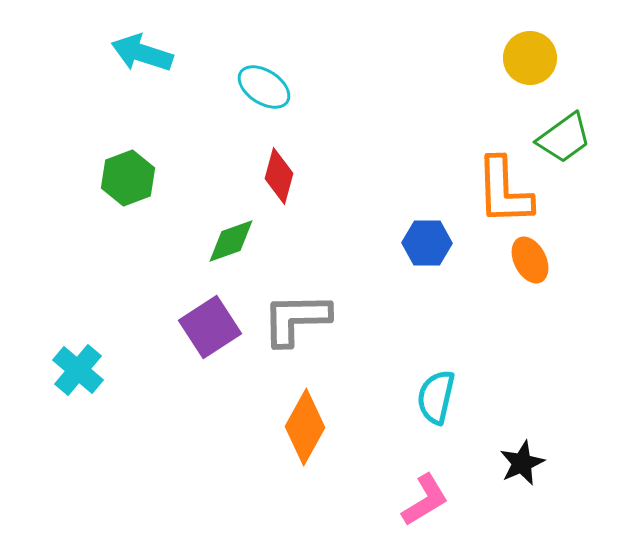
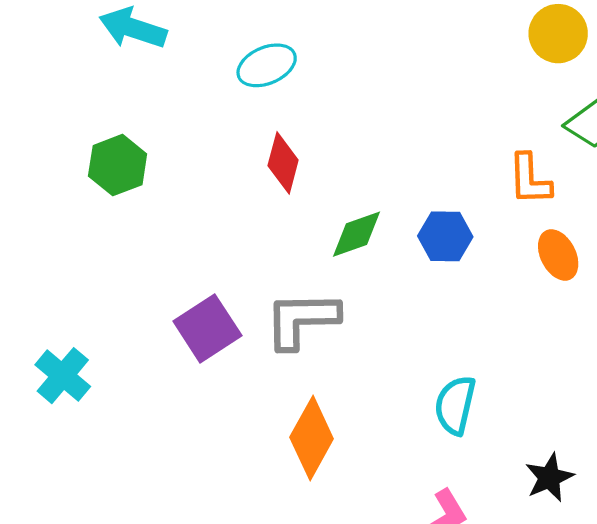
cyan ellipse: (264, 87) -> (267, 65), turned -56
orange L-shape: (504, 191) -> (530, 179), size x0.7
green diamond: (231, 241) -> (356, 234), moved

